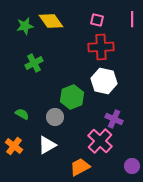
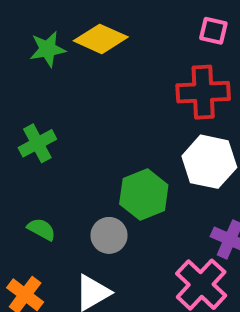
pink square: (97, 20) -> (213, 31), moved
yellow diamond: (51, 21) -> (101, 39), turned -30
green cross: (34, 63) -> (37, 143), moved

